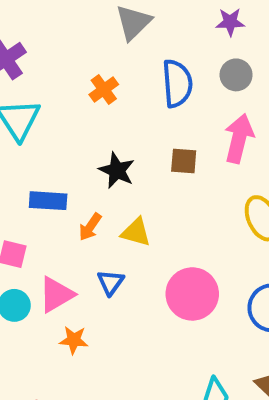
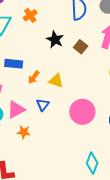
orange cross: (104, 89) -> (30, 15), moved
brown square: (184, 161) -> (81, 47), turned 32
black star: (117, 170) -> (55, 40), moved

